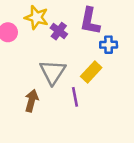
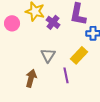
gray triangle: (53, 72) -> (48, 55), size x0.7

